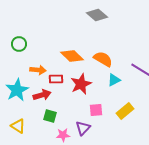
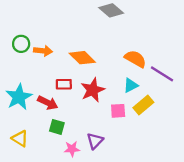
orange semicircle: (103, 59) -> (135, 59), moved
orange arrow: (38, 70) -> (43, 51), moved
red arrow: (42, 95) -> (48, 103), turned 42
pink square: (96, 110) -> (118, 111), moved
yellow rectangle: (125, 111) -> (143, 105), moved

